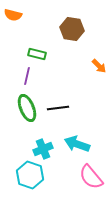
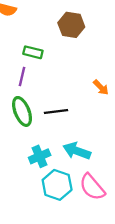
orange arrow: (99, 66) -> (101, 87), moved
cyan hexagon: (30, 175) -> (57, 185), moved

